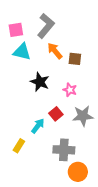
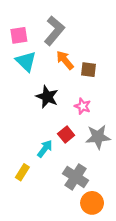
cyan triangle: (22, 52) -> (26, 61), turned 30
gray cross: (64, 150) -> (76, 177), turned 30

